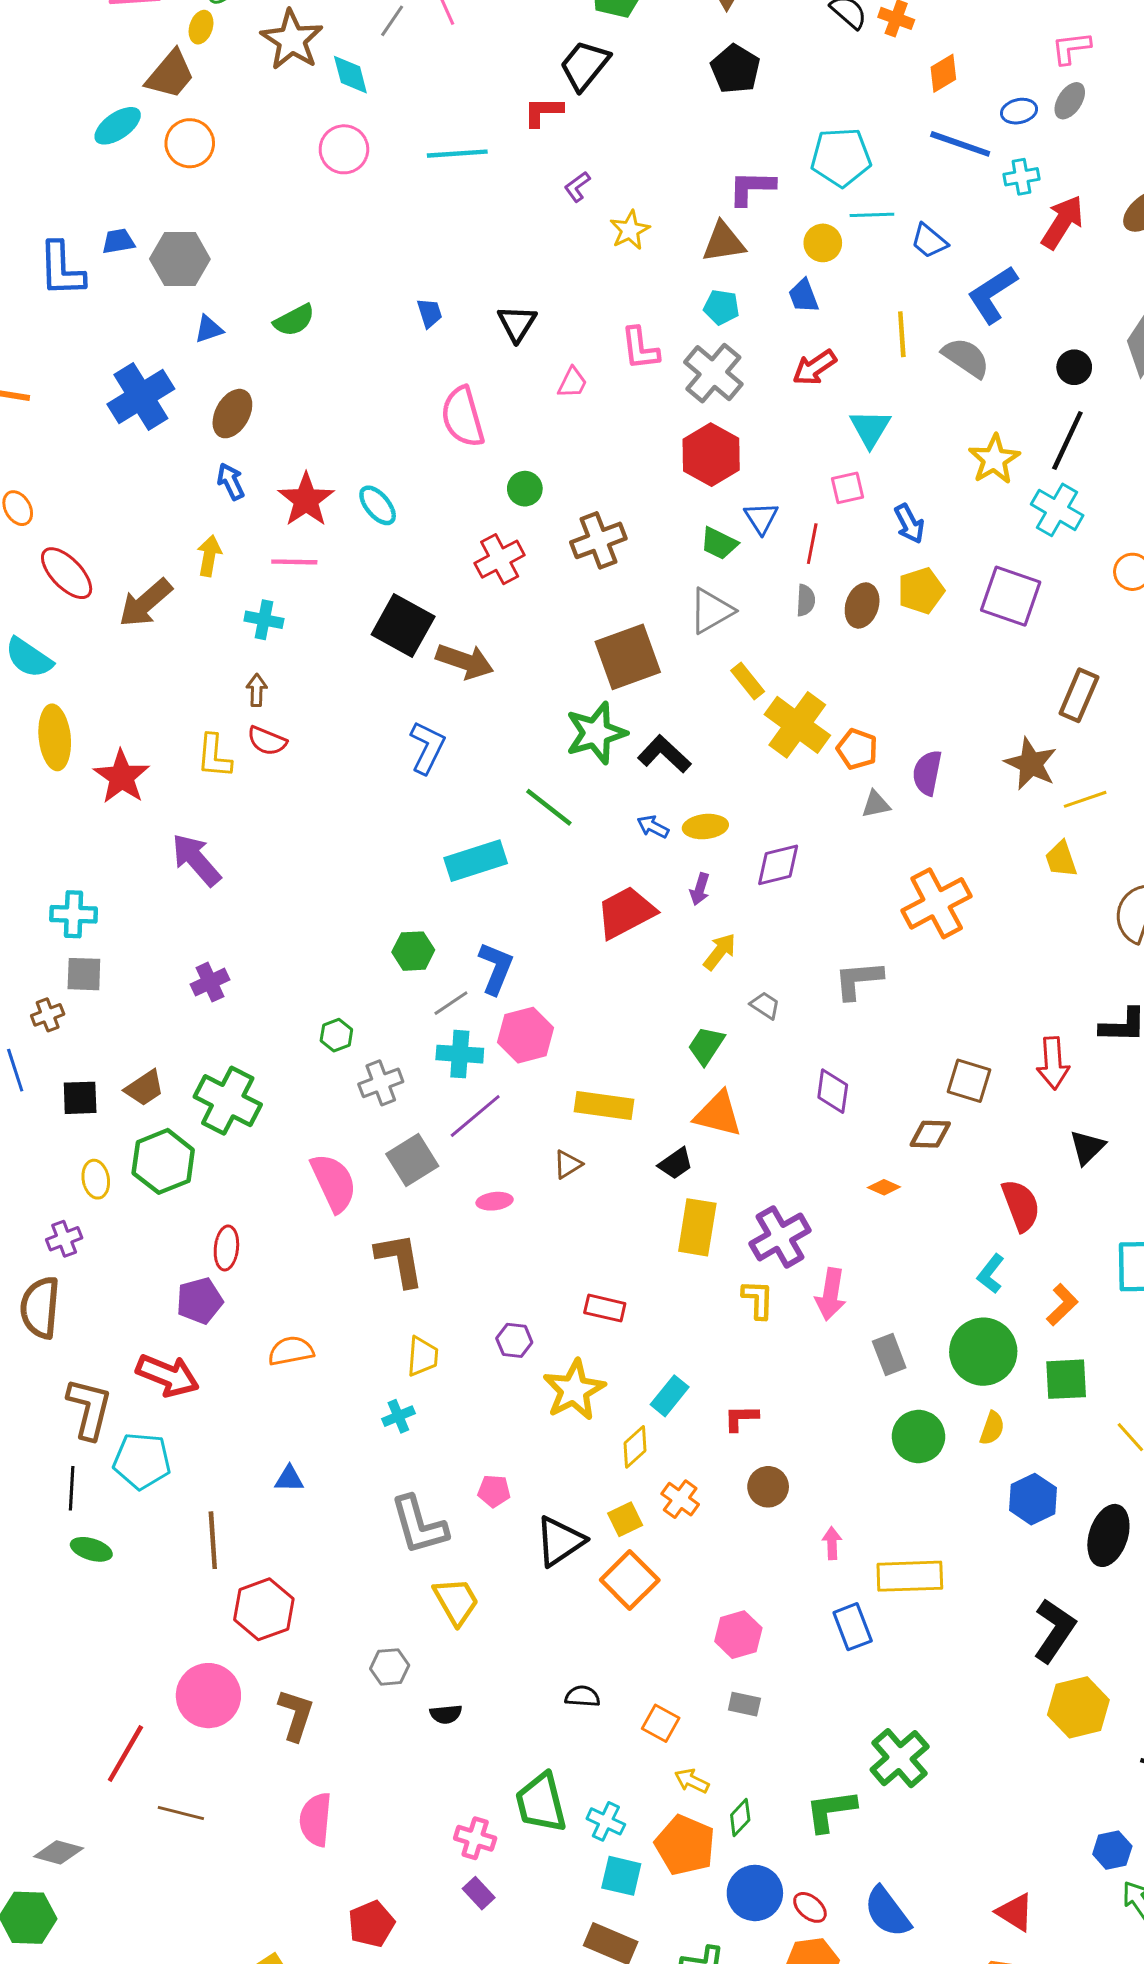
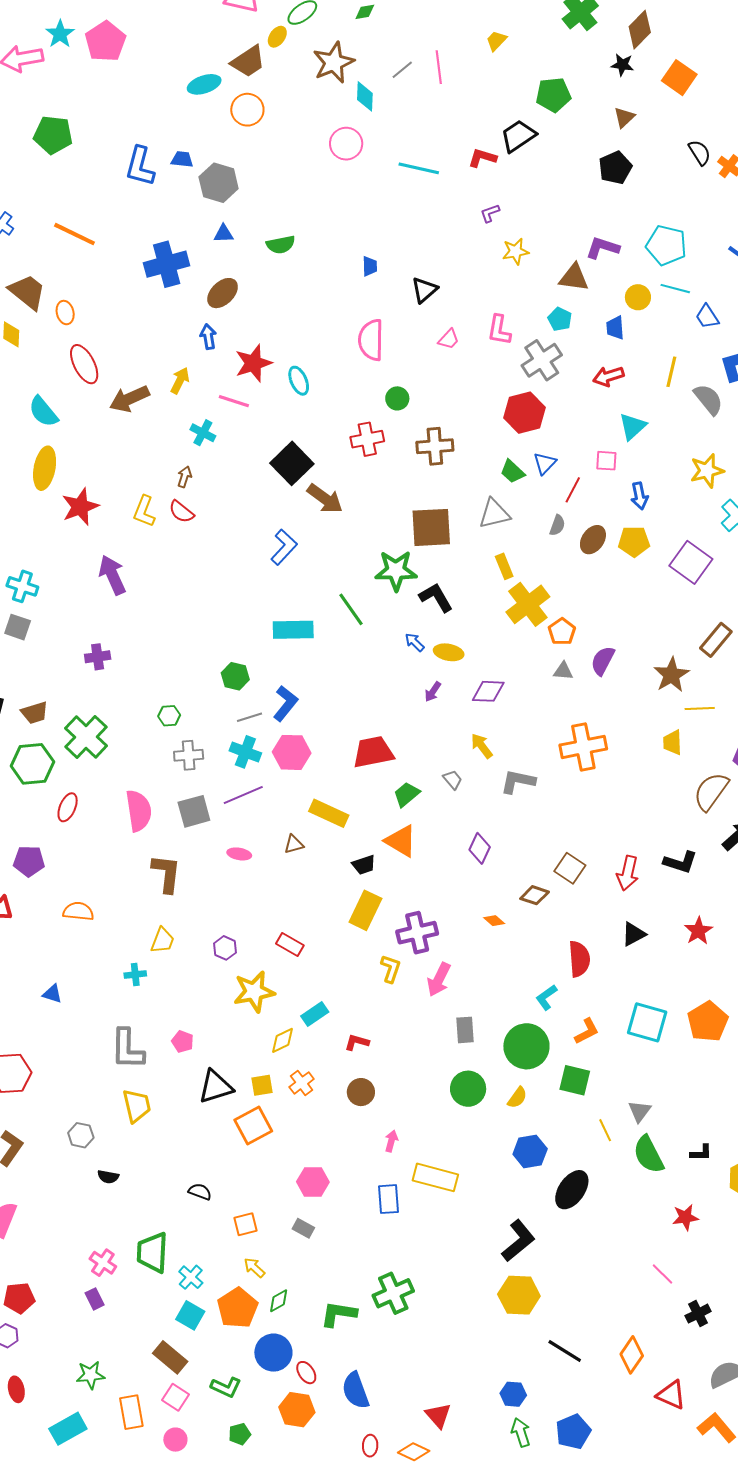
red trapezoid: (626, 912) -> (373, 752), moved
yellow arrow: (720, 952) -> (482, 746), moved, turned -92
red ellipse: (226, 1248) -> (68, 807), moved
orange square: (661, 1723) -> (245, 1224), turned 30

